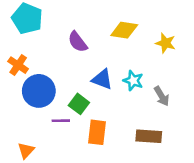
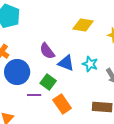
purple semicircle: (78, 42) -> (47, 51), moved
orange rectangle: (97, 132) -> (62, 104), turned -42

